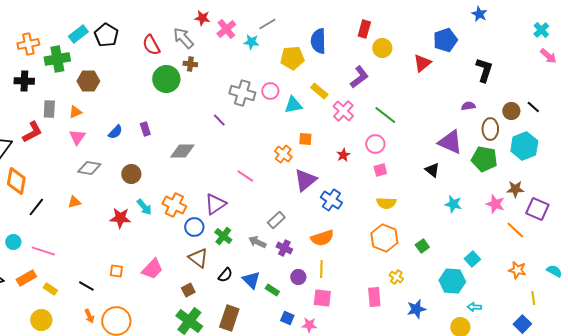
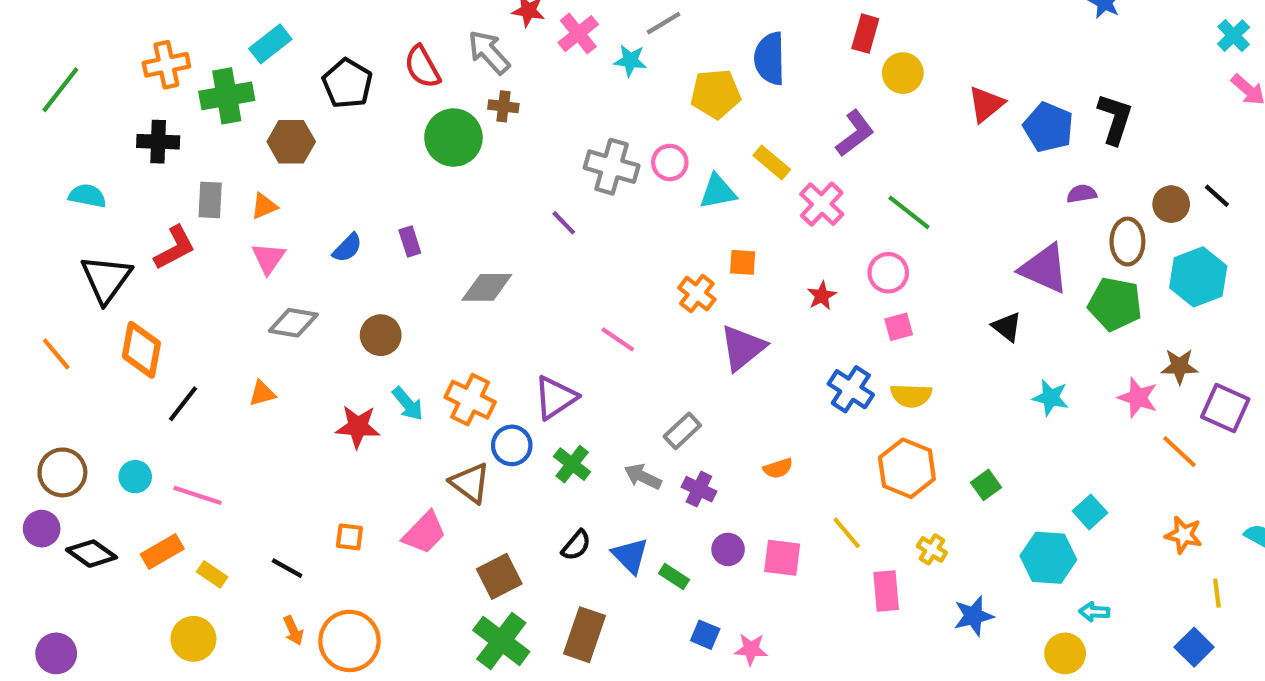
black pentagon: (106, 35) -> (347, 83), moved
blue pentagon: (445, 40) -> (1048, 127), moved, turned -30
blue cross: (331, 200) -> (851, 389), moved
orange semicircle: (322, 238) -> (778, 468), size x0.6
brown triangle: (198, 258) -> (470, 483), moved
yellow line: (321, 269) -> (847, 533), moved, turned -42
brown square: (188, 290) -> (499, 576), size x1.5
pink square: (322, 298) -> (782, 558), moved

